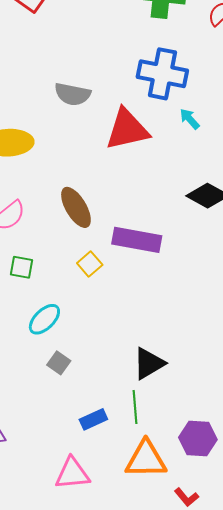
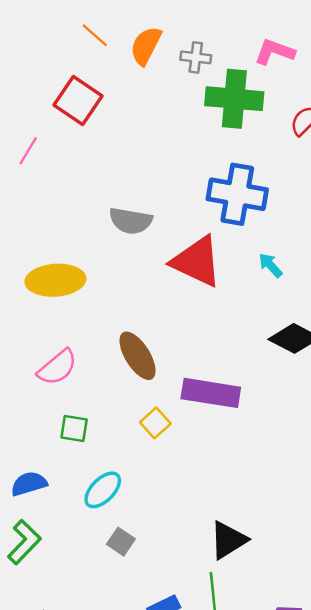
cyan arrow: (190, 119) -> (270, 265), moved
red triangle: (127, 129) -> (197, 261), turned 39

